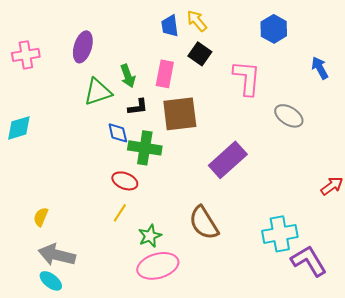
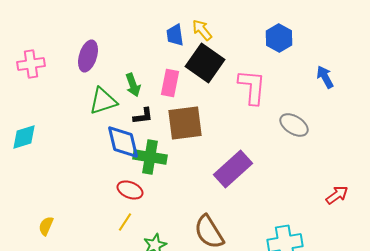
black square: (200, 54) -> (205, 63), size x1.6
blue diamond: (118, 133) -> (123, 142), size x1.6

